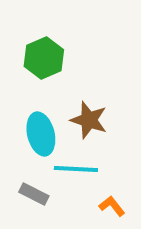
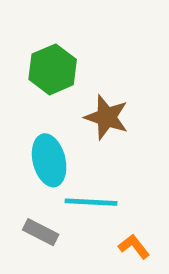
brown star: (89, 120) -> (107, 117), moved

